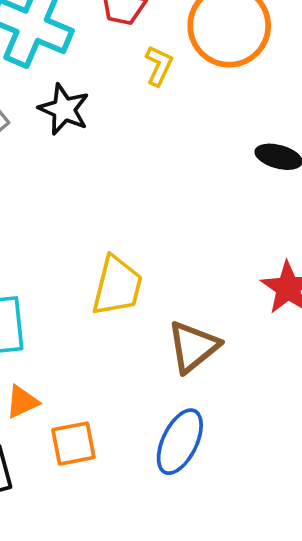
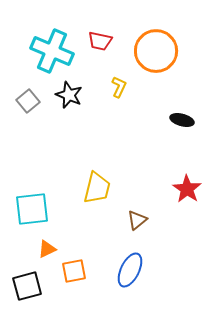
yellow L-shape: (159, 66) -> (119, 87), moved
brown triangle: (193, 347) -> (137, 220), size x0.7

